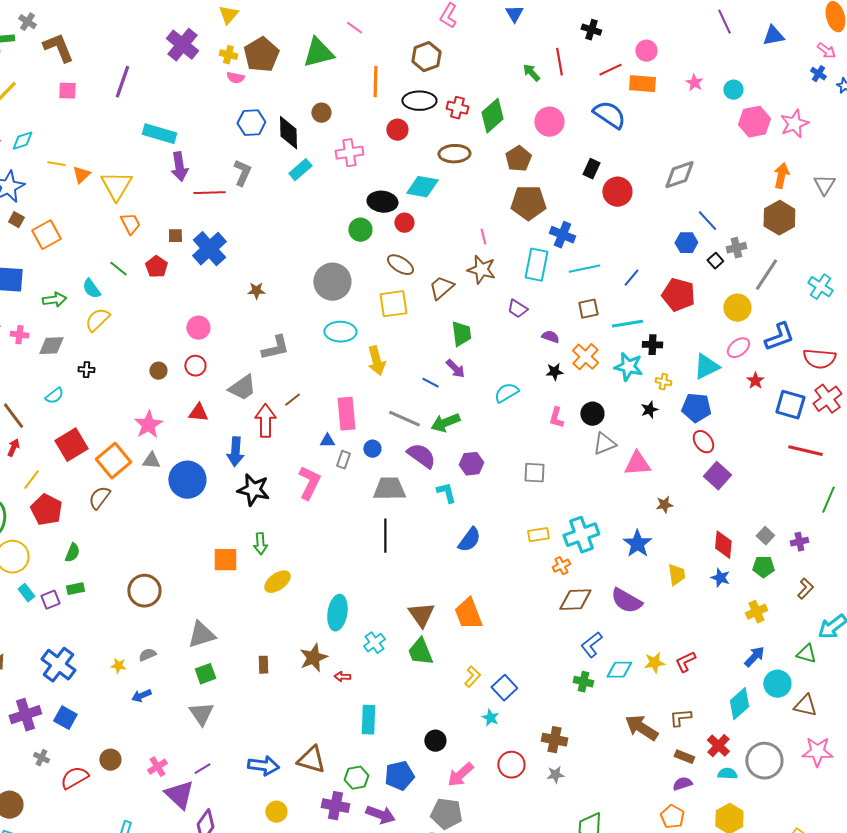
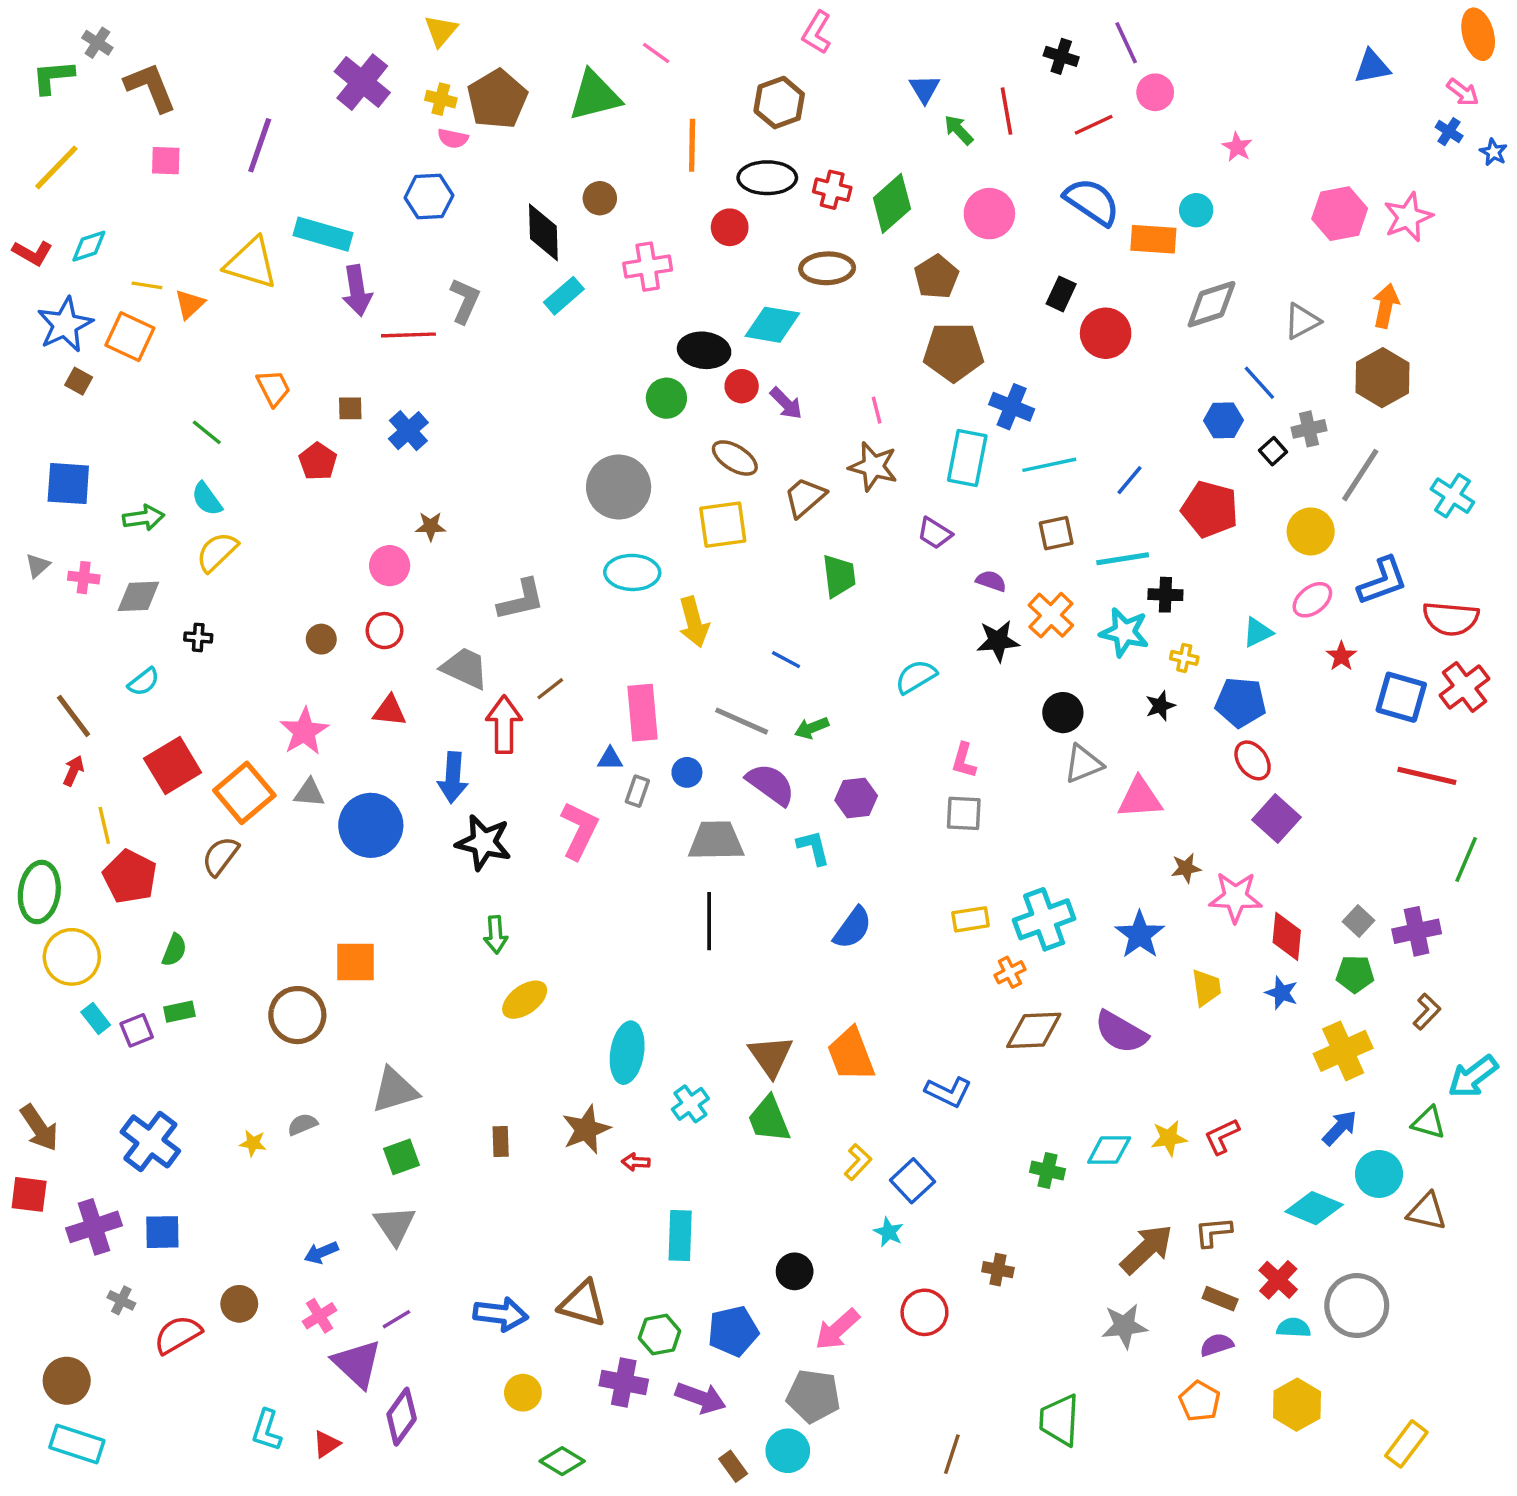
blue triangle: (514, 14) -> (924, 89), moved
purple line: (724, 22) -> (1126, 43), moved
orange rectangle: (642, 84) -> (1153, 239), moved
cyan circle: (733, 90) -> (1196, 210), moved
blue hexagon: (251, 123) -> (429, 197), moved
gray triangle: (824, 185) -> (1302, 321), moved, turned 30
yellow triangle: (116, 186) -> (251, 263), moved, turned -44
orange square: (46, 235) -> (130, 337), moved, turned -36
blue cross: (209, 249) -> (408, 431), size x0.7
green line: (118, 269) -> (207, 432), moved
brown star: (256, 291) -> (431, 526), moved
cyan triangle: (706, 367) -> (1258, 632), size x0.7
purple arrow: (455, 369) -> (786, 403), moved
black star: (554, 372) -> (998, 641), size x1.4
gray trapezoid: (242, 388) -> (465, 668), turned -120
pink L-shape: (556, 418) -> (964, 760), moved
green arrow: (445, 423) -> (812, 728), size x0.7
yellow line: (31, 480) -> (104, 825), turned -50
purple cross: (799, 542) -> (1417, 931), size x1.5
orange square: (225, 560) -> (355, 962), moved
yellow cross: (756, 612) -> (1343, 1051), size x1.5
blue L-shape: (591, 645) -> (948, 1092), moved, turned -116
blue arrow: (141, 696) -> (321, 1253), moved
cyan diamond: (739, 704) -> (1314, 1208), turned 64
blue square: (65, 718) -> (162, 1232), turned -30
brown arrow: (641, 728) -> (1147, 1249), turned 104
brown cross: (554, 740) -> (998, 1270), size x0.7
pink star: (817, 752) -> (1235, 897), moved
gray star: (555, 775) -> (1124, 1326), moved, size x1.5

